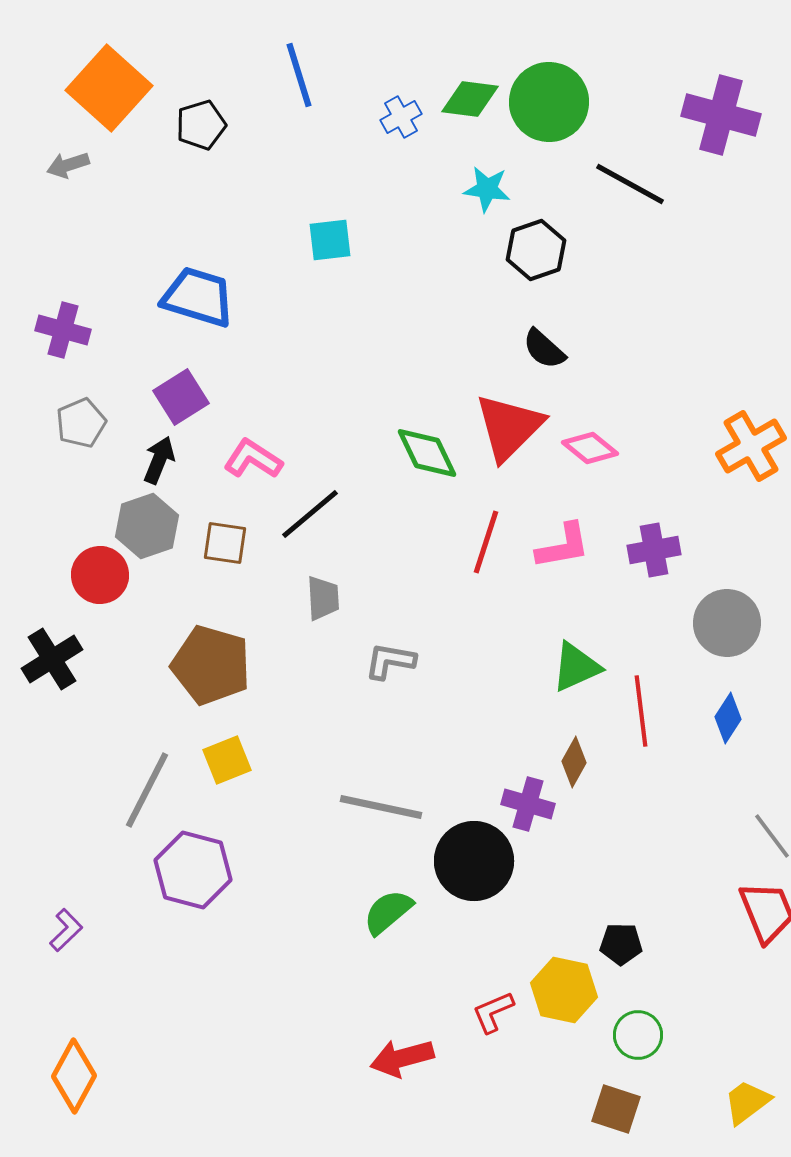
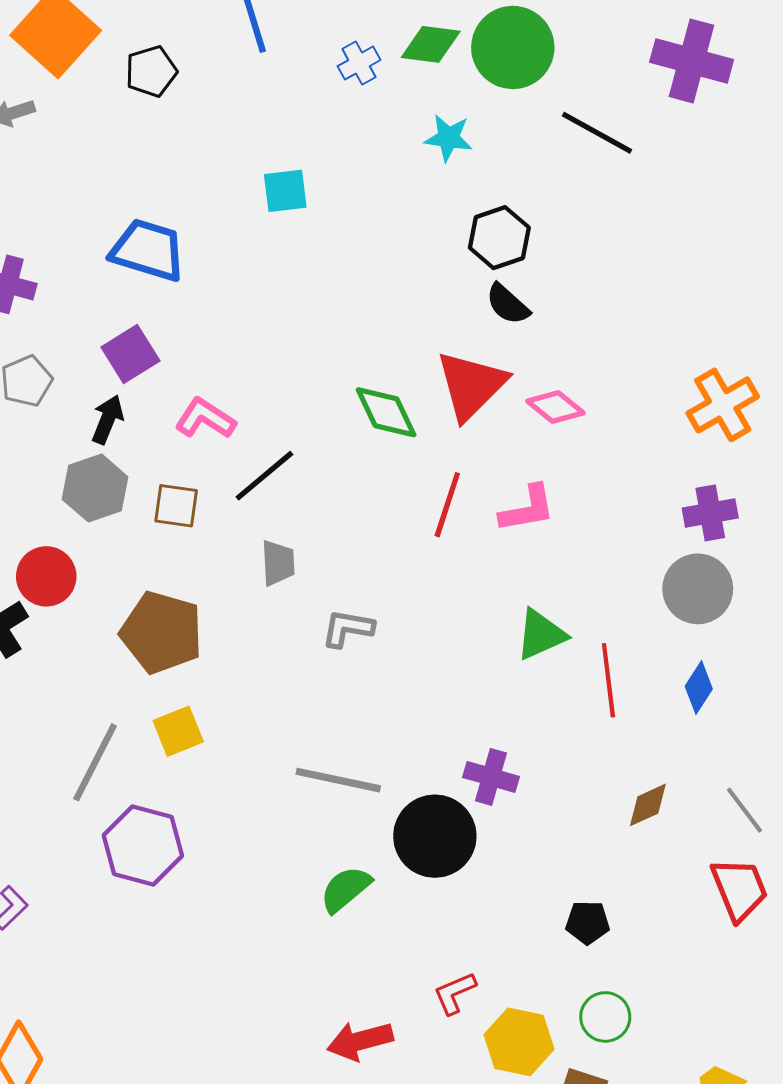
black hexagon: (536, 250) -> (499, 238), moved
purple cross: (654, 550) -> (710, 513), moved
red circle: (100, 575) -> (46, 576), moved
brown diamond: (574, 762) -> (648, 805), moved, turned 36
yellow hexagon: (564, 990) -> (519, 1042), moved

